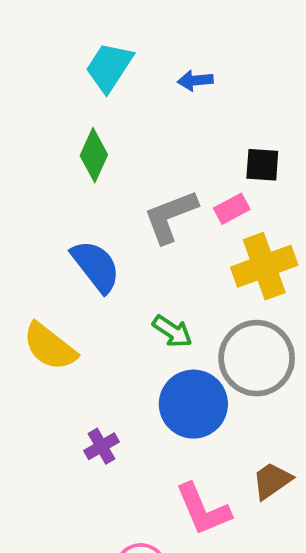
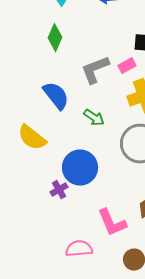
green arrow: (172, 331) -> (94, 118), moved
blue circle: (193, 404) -> (80, 168), moved

